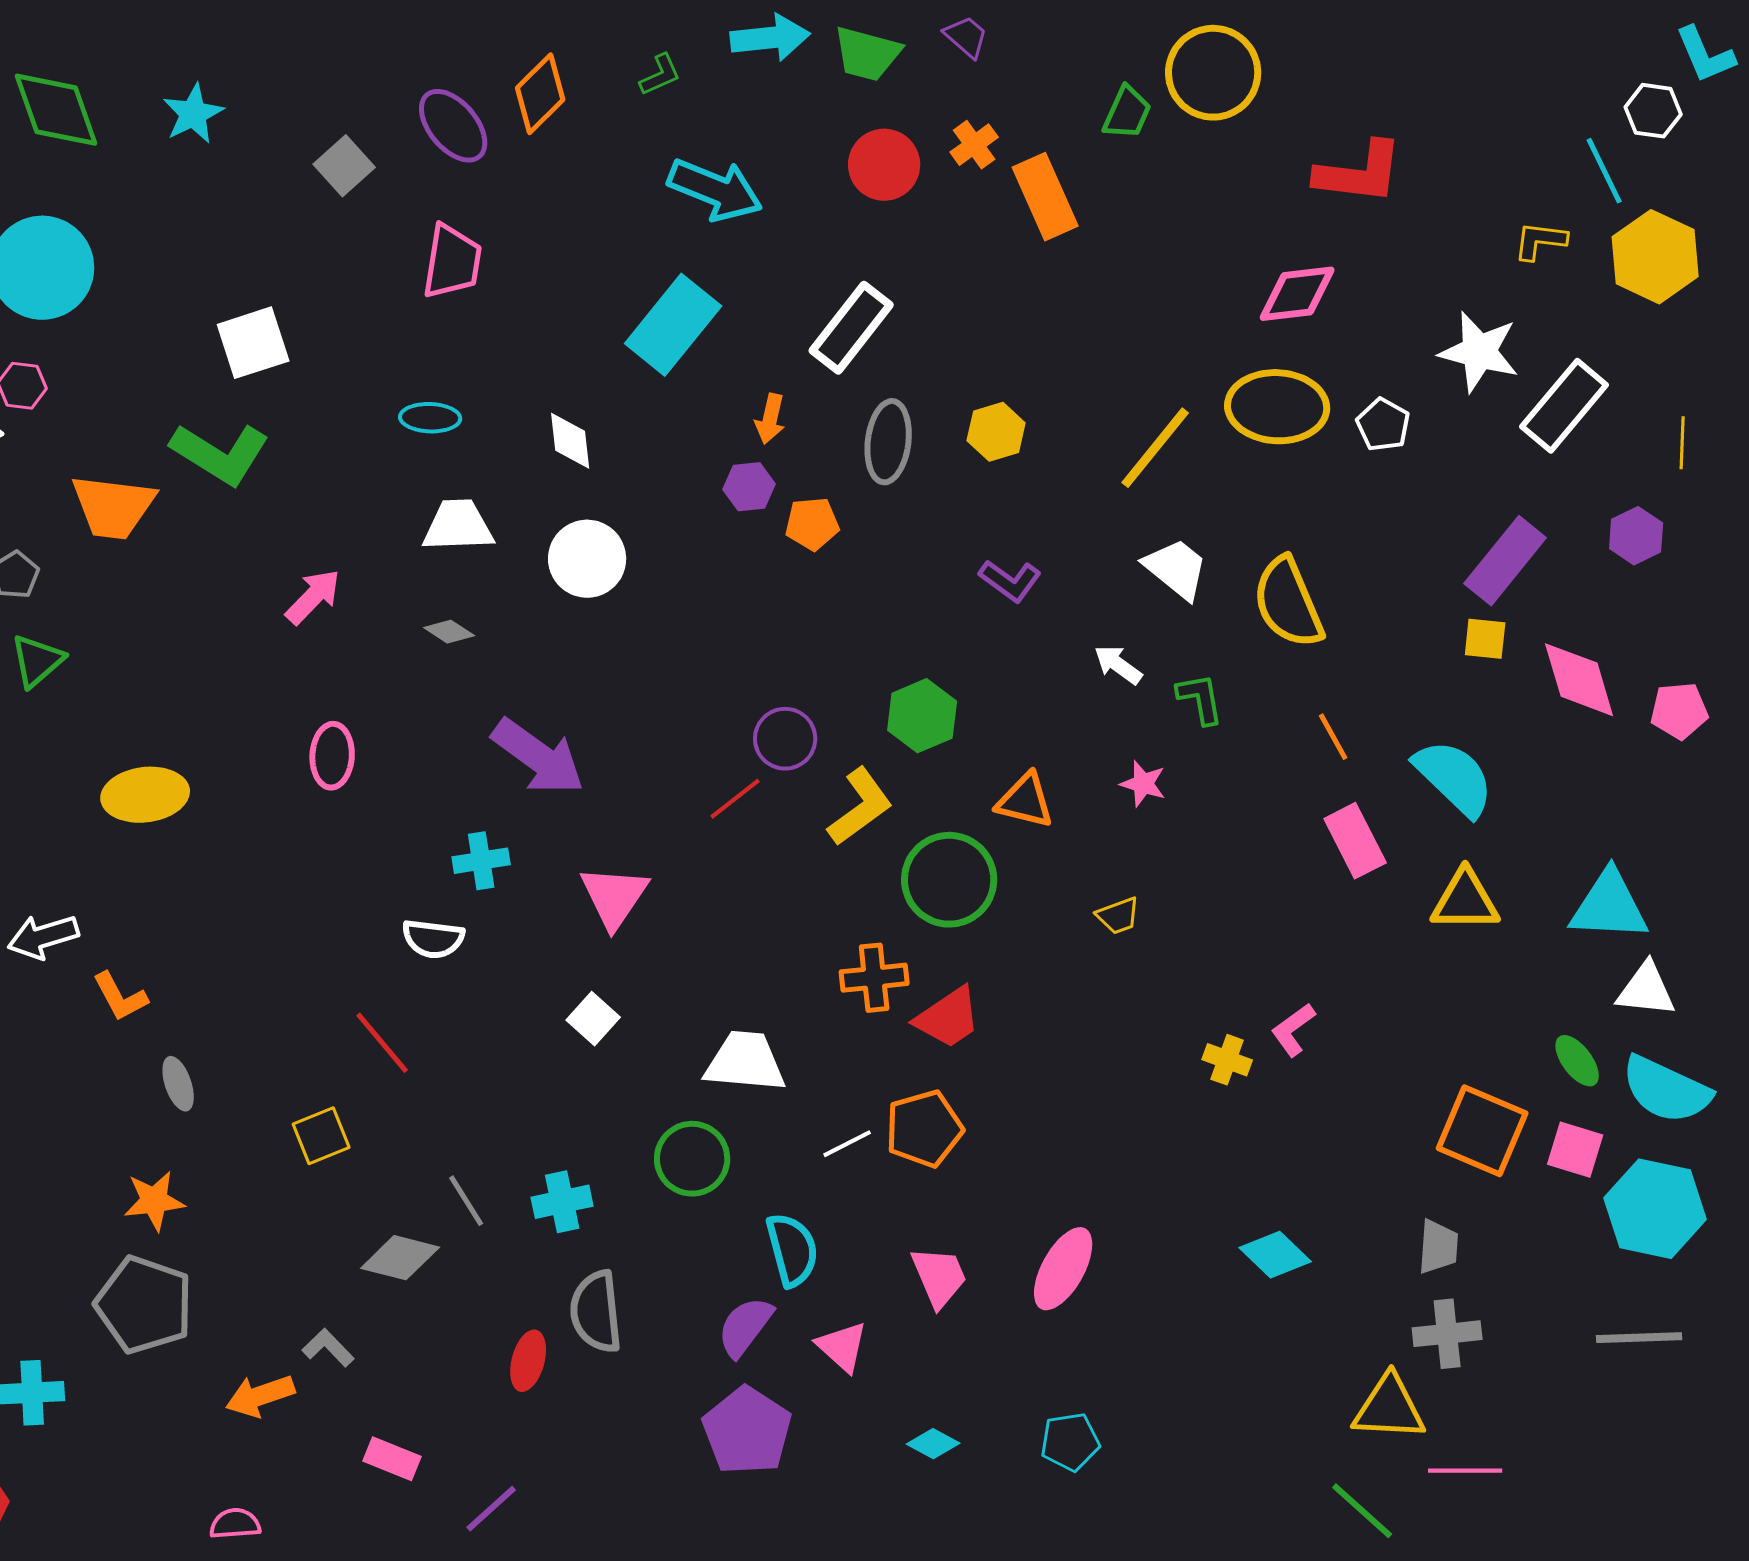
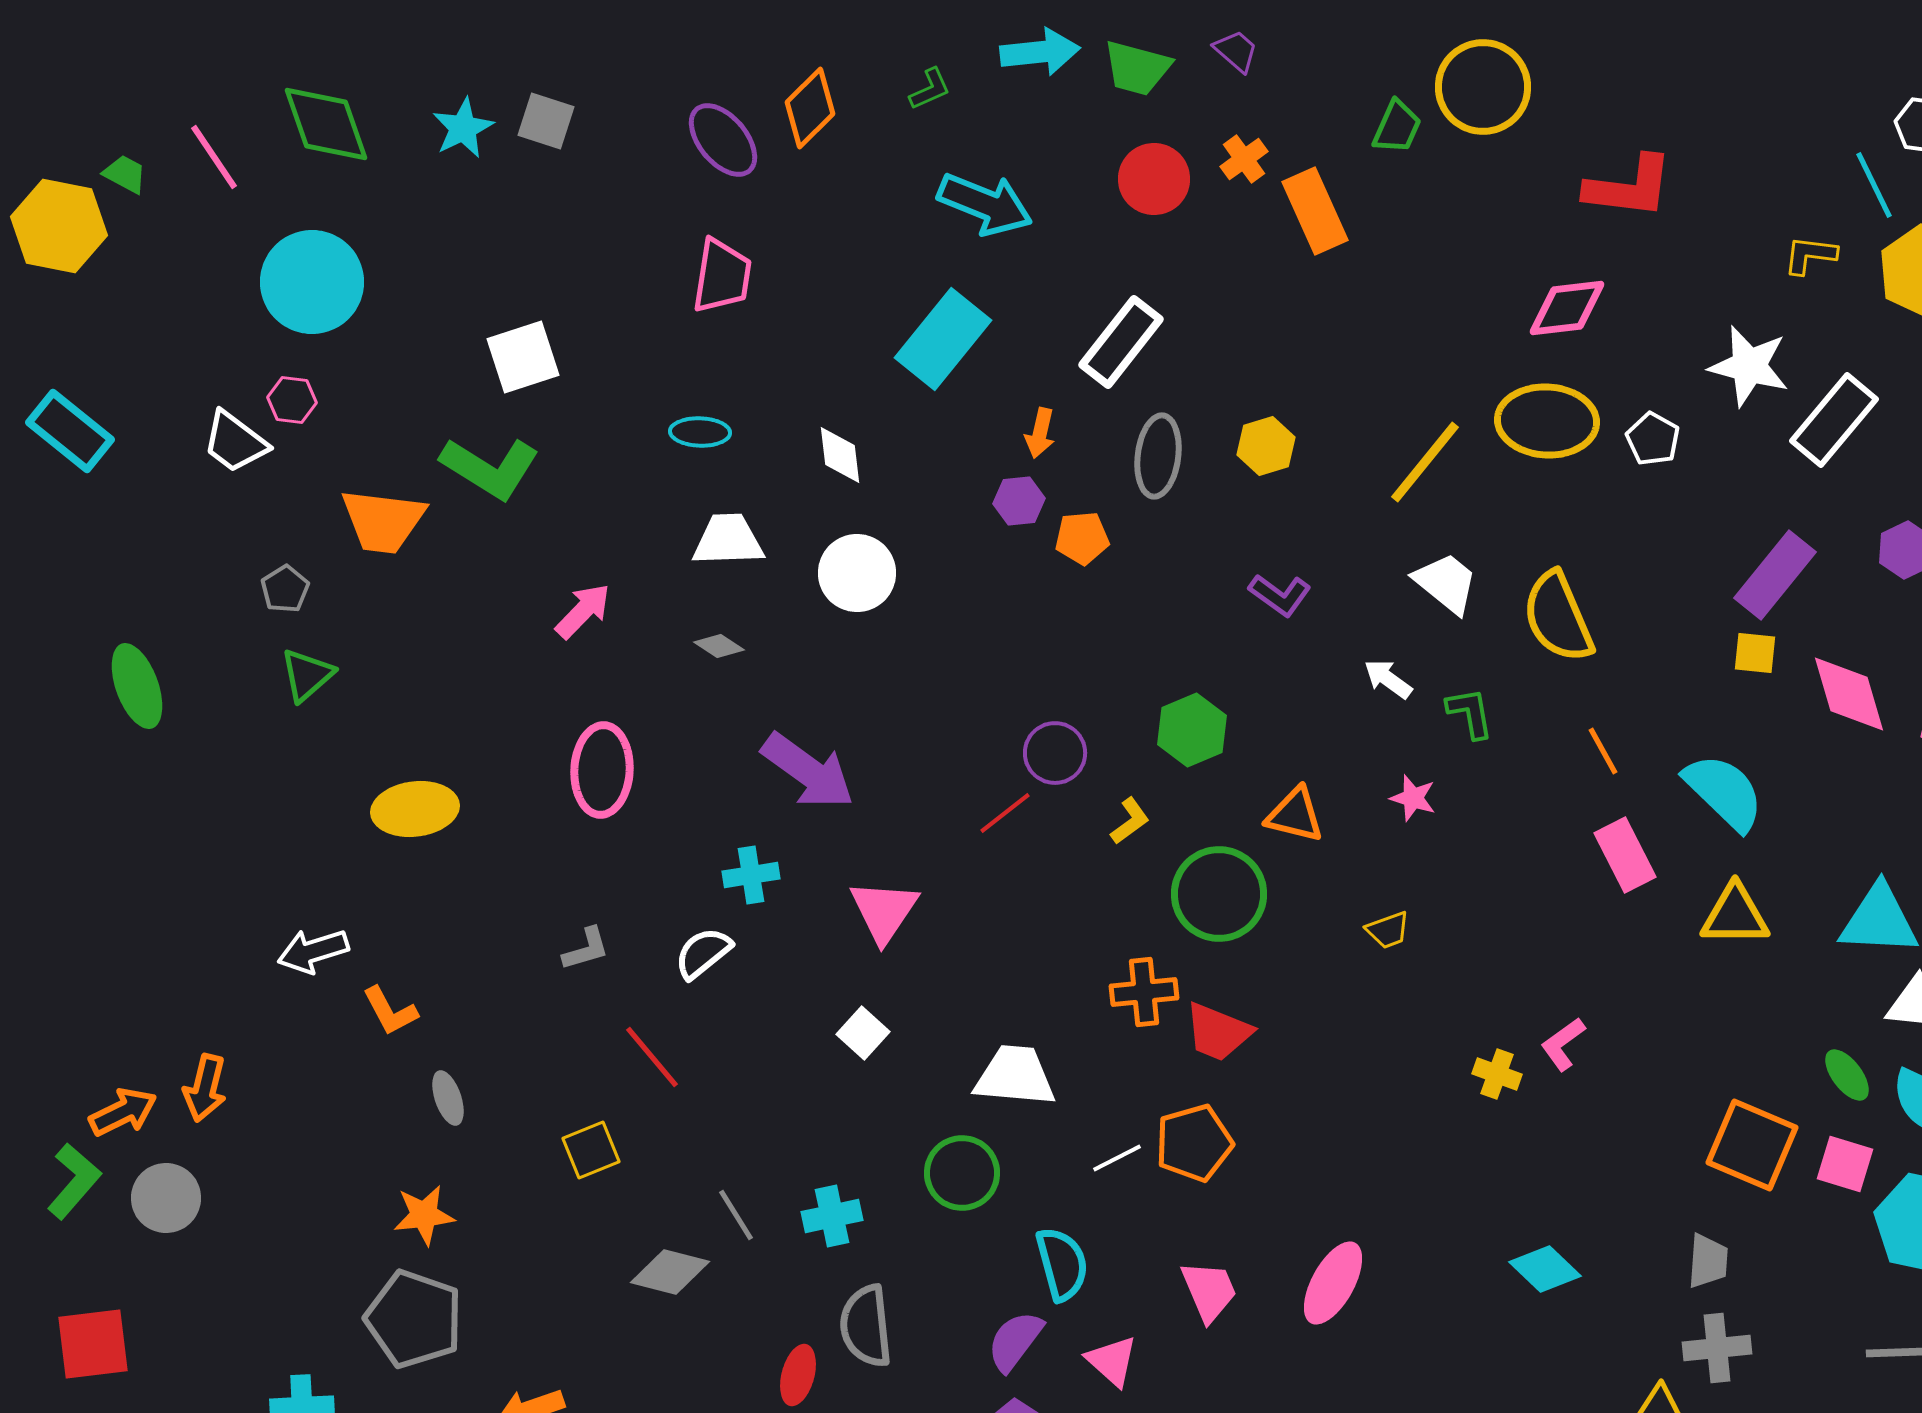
gray square: (344, 166) -> (546, 121), moved, turned -30
pink ellipse: (332, 756) -> (602, 770), size x1.4
yellow L-shape: (860, 807) -> (1130, 821), size x0.6
white semicircle: (433, 939) -> (703, 953), turned 134
red trapezoid: (948, 1018) -> (1218, 1032), turned 56
gray L-shape: (328, 1348) -> (586, 949), moved, turned 118

